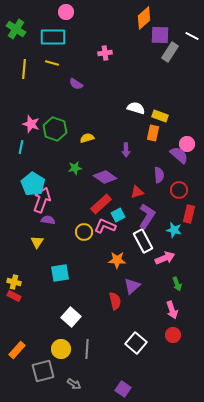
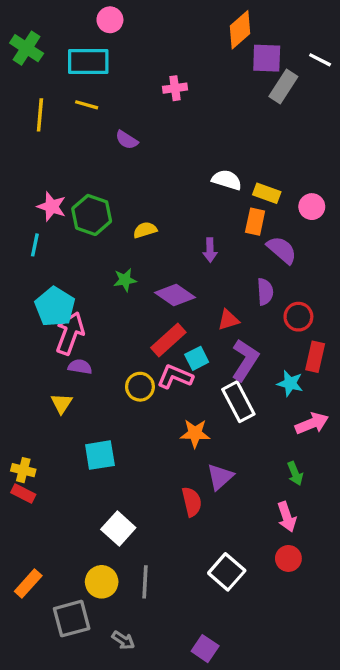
pink circle: (187, 144) -> (312, 207), moved
purple semicircle: (179, 155) -> (282, 250), moved
pink arrow: (165, 258) -> (312, 423), moved

